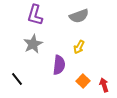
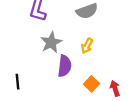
gray star: (33, 44) -> (51, 42), moved
black line: (17, 79) -> (18, 82), turned 32

